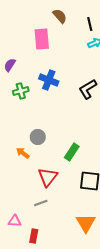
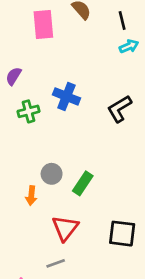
pink rectangle: (42, 39) -> (43, 25), moved
green rectangle: (72, 152) -> (83, 183), moved
orange arrow: (23, 153) -> (31, 196), turned -120

